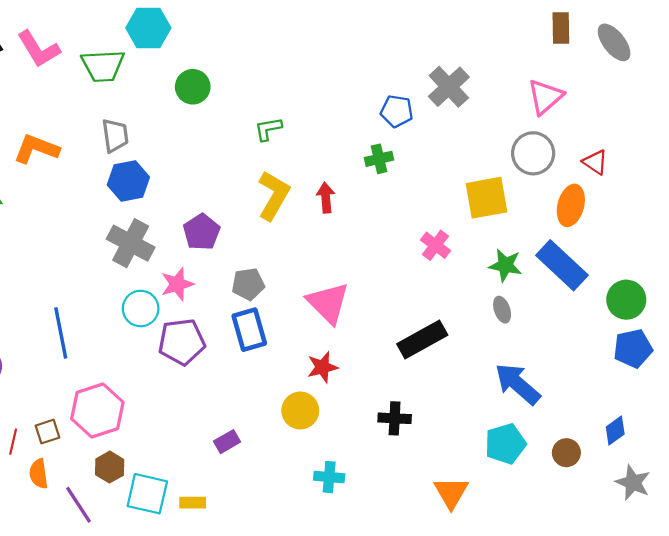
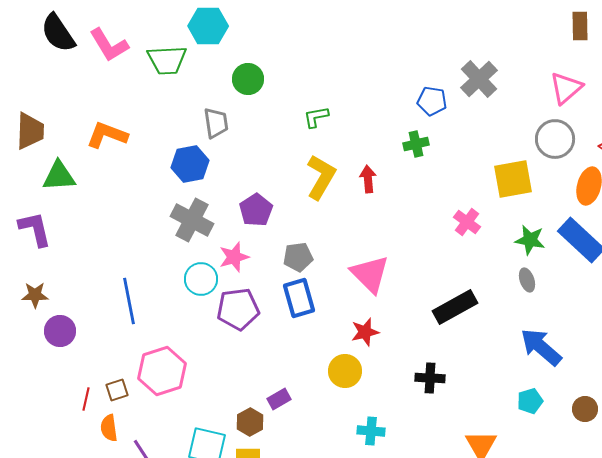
gray trapezoid: (115, 136) -> (216, 123), moved
cyan pentagon: (505, 444) -> (530, 401), size x0.7
brown hexagon: (110, 467) -> (250, 422), moved

